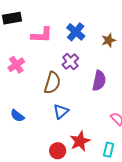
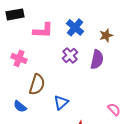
pink cross: (16, 65) -> (19, 58), turned -35
purple semicircle: (99, 81) -> (97, 59), moved
brown semicircle: (52, 83) -> (37, 84), moved

